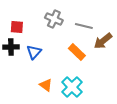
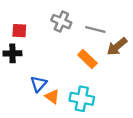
blue triangle: (34, 52) -> (39, 84), moved
cyan cross: (72, 87) -> (82, 99), turned -35

